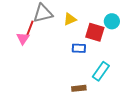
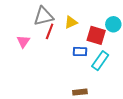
red line: (30, 28) -> (50, 31), moved
cyan rectangle: (101, 71) -> (100, 61), moved

